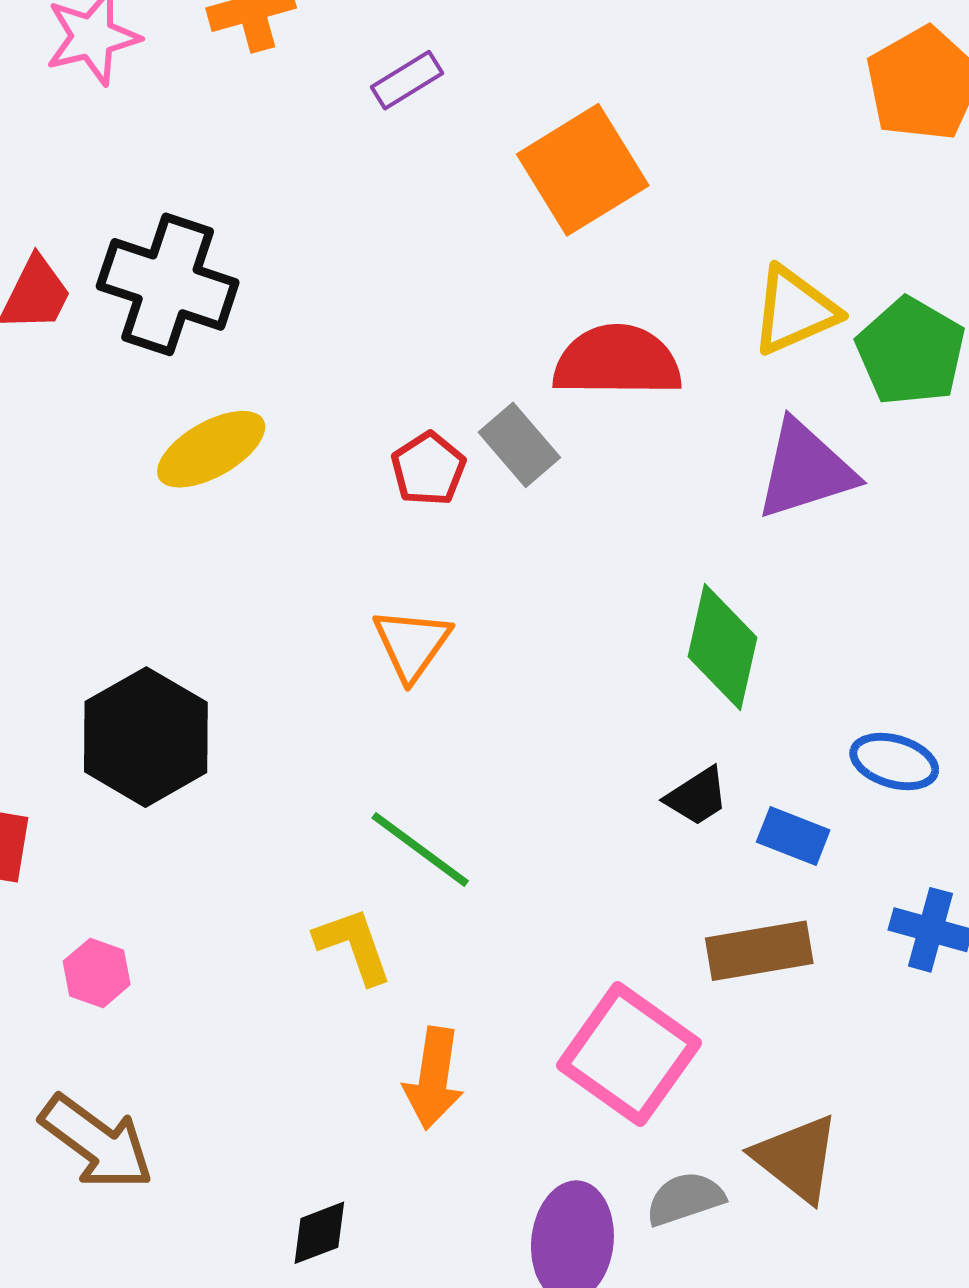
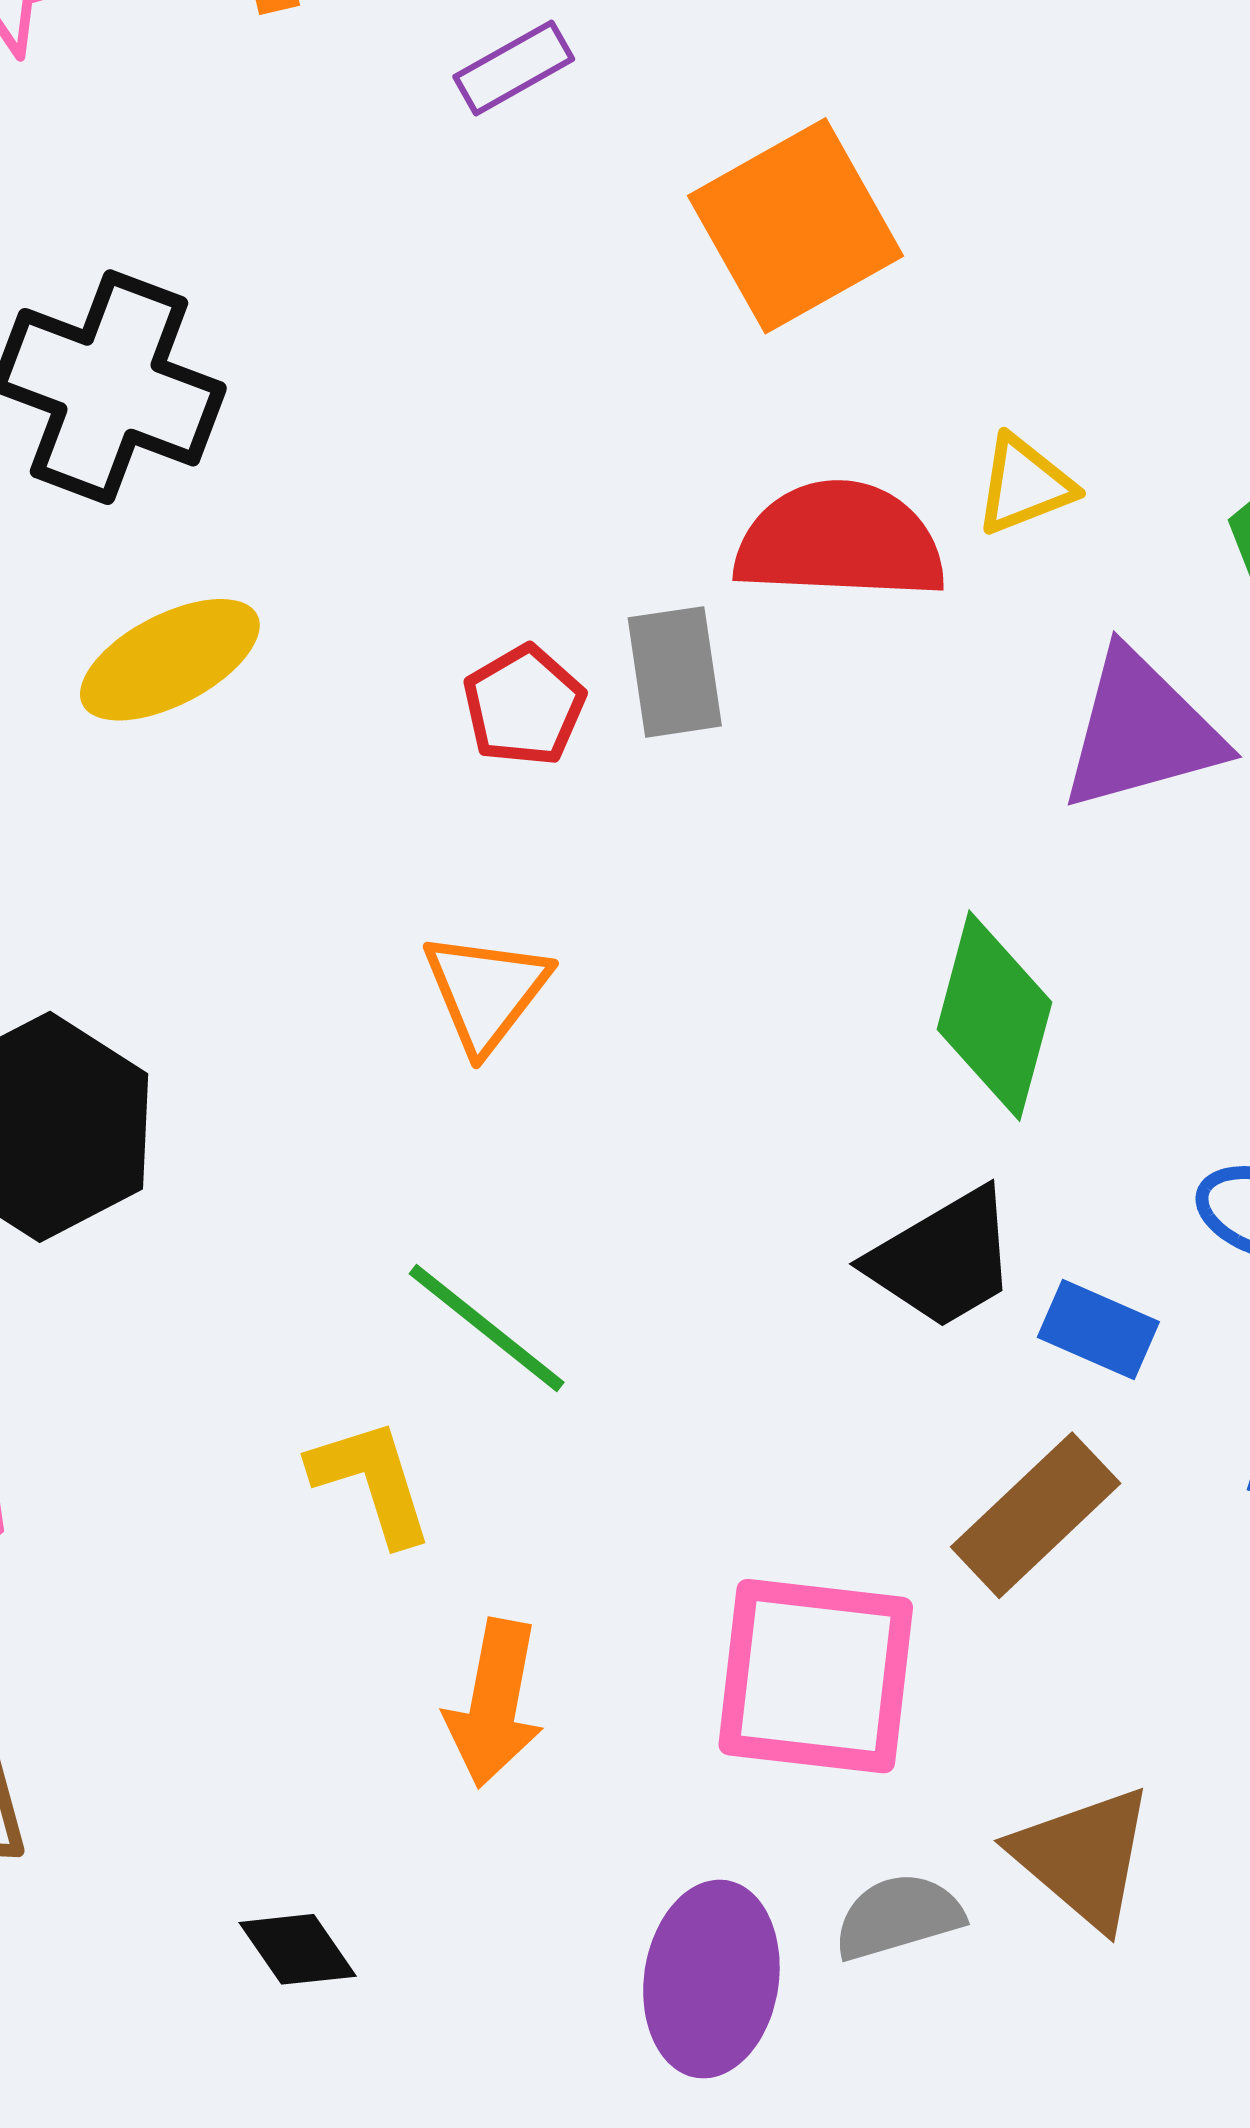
yellow triangle: (795, 311) -> (1025, 485), moved, size x0.7
gray rectangle: (519, 445) -> (675, 672), turned 30
black trapezoid: (697, 796) -> (943, 1259), size x1.5
brown rectangle: (759, 951) -> (1036, 1515), turned -36
pink square: (629, 1054) -> (816, 1676), turned -31
black diamond: (319, 1233) -> (298, 1949), turned 74

